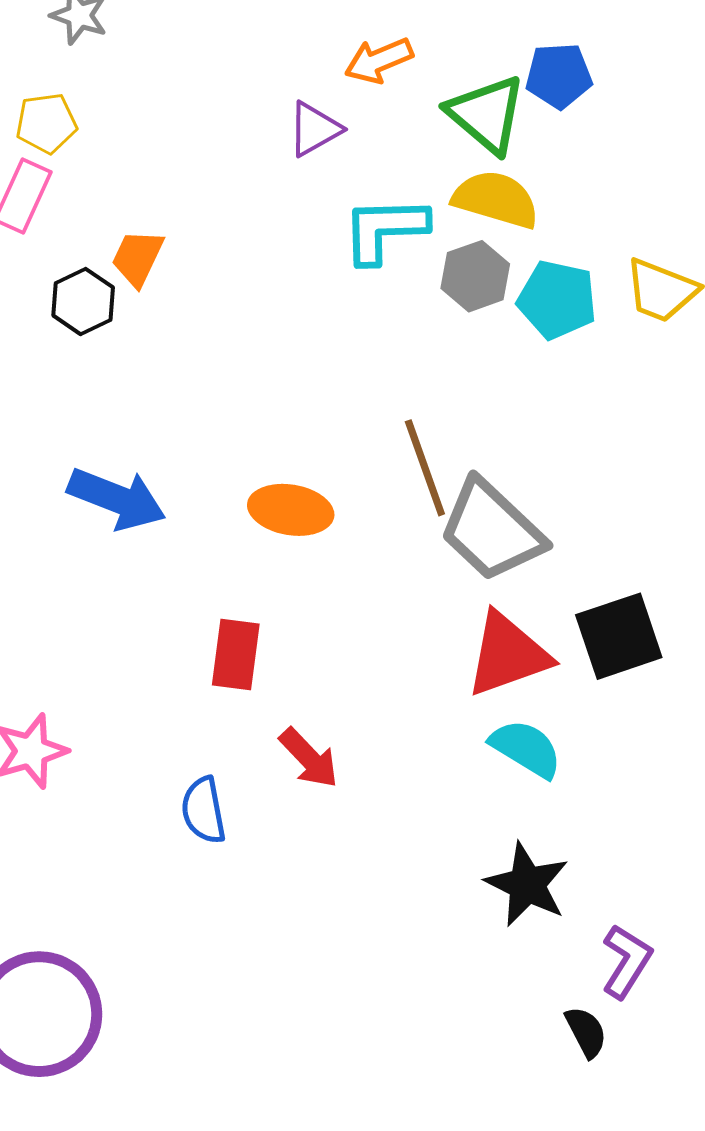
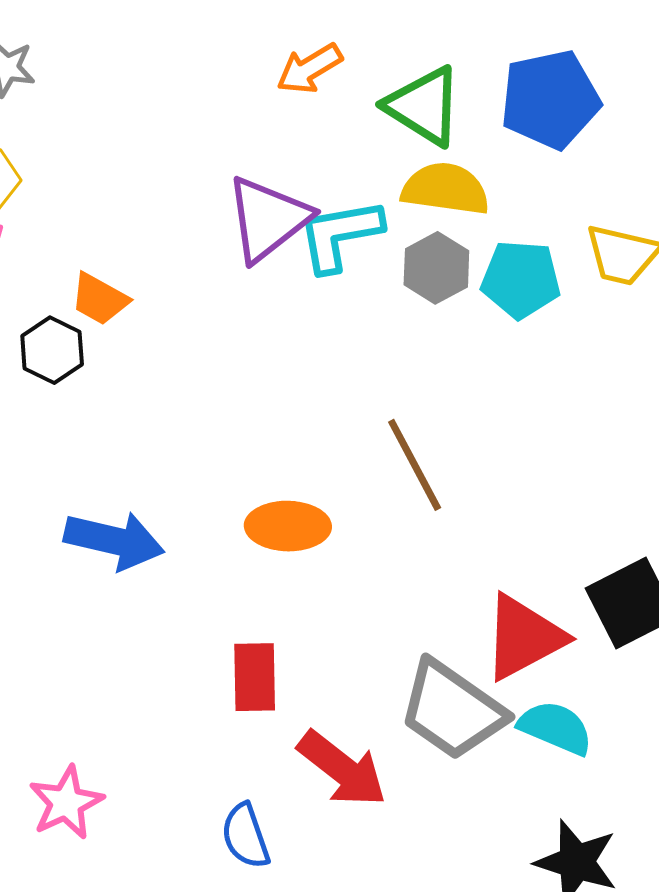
blue pentagon: (559, 76) -> (550, 99), moved, size x1.5
purple triangle: (314, 129) -> (268, 219), moved, size x1.6
orange trapezoid: (137, 258) -> (99, 299), turned -78
gray trapezoid: (492, 530) -> (452, 710), moved
red arrow: (309, 758) -> (342, 769), size x1.4

